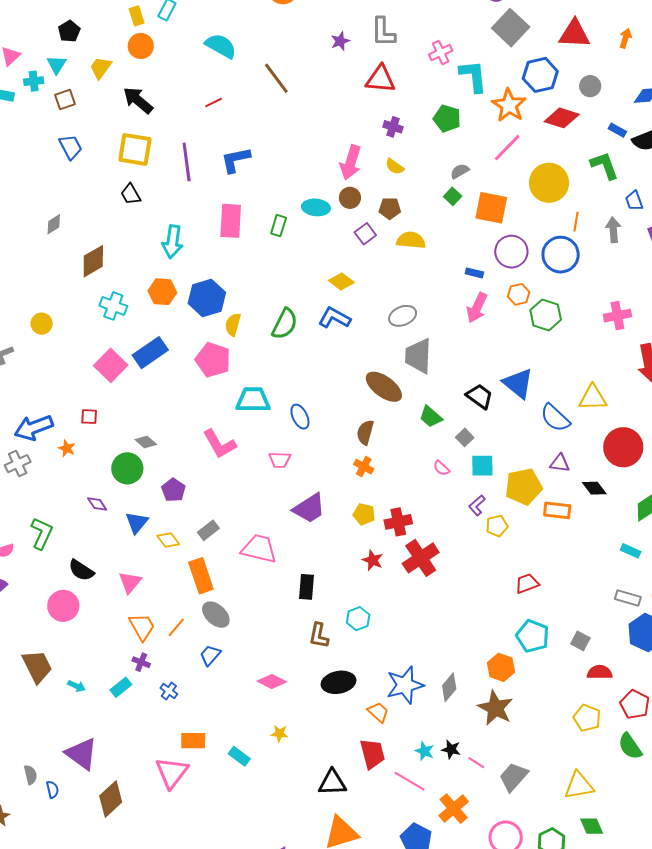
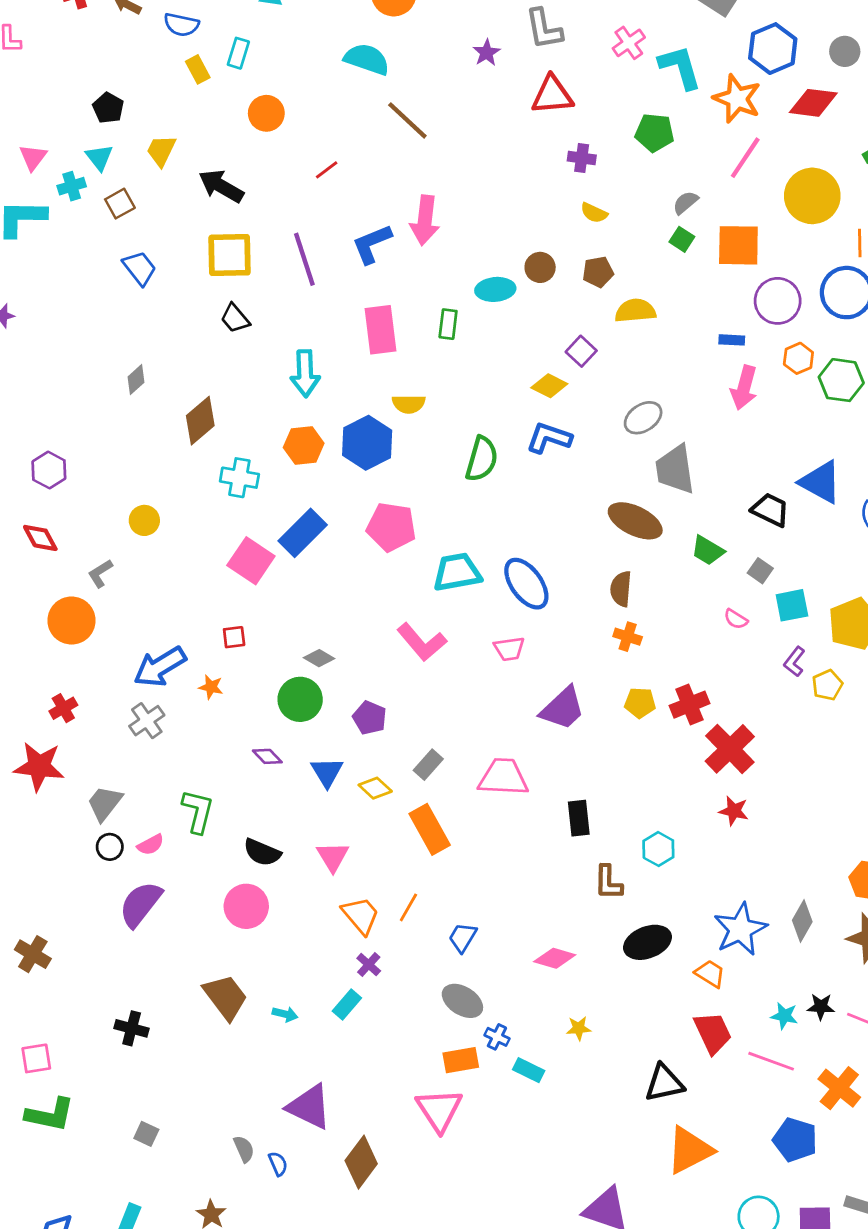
orange circle: (141, 46) -> (266, 113), moved
cyan semicircle: (221, 46) -> (367, 59), moved
pink arrow: (351, 162) -> (425, 220), moved
purple square: (365, 234) -> (581, 351), moved
yellow semicircle: (233, 325) -> (409, 404), moved, turned -95
blue ellipse: (300, 417) -> (526, 584), size x1.5
red star: (373, 560) -> (734, 811), moved
gray ellipse: (216, 615) -> (462, 1001), moved
purple cross: (141, 662) -> (369, 965), turned 30
blue cross: (169, 691) -> (497, 1037), moved

